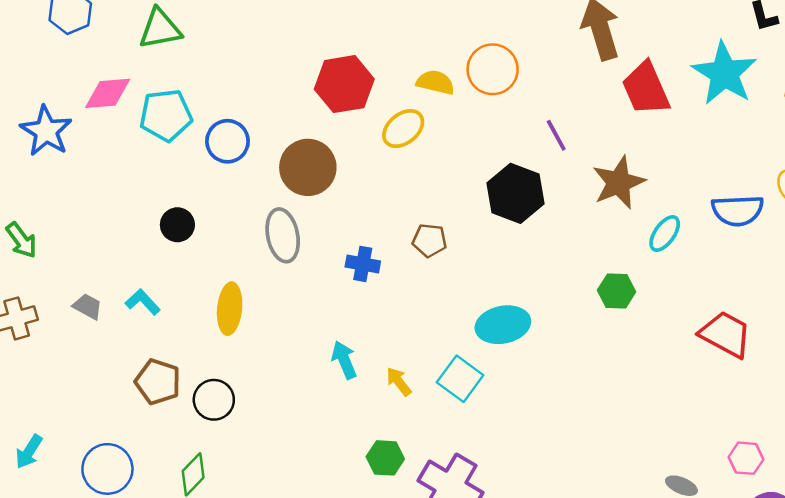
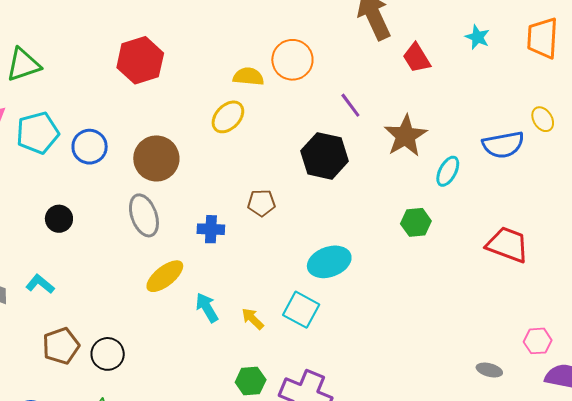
cyan star: (724, 73) -> (477, 37), size x0.5
red hexagon: (344, 84) -> (140, 60), moved
red trapezoid: (646, 89) -> (417, 58), size x0.7
yellow ellipse: (230, 309) -> (165, 276), moved, turned 54
brown pentagon: (158, 382) -> (61, 346), turned -30

